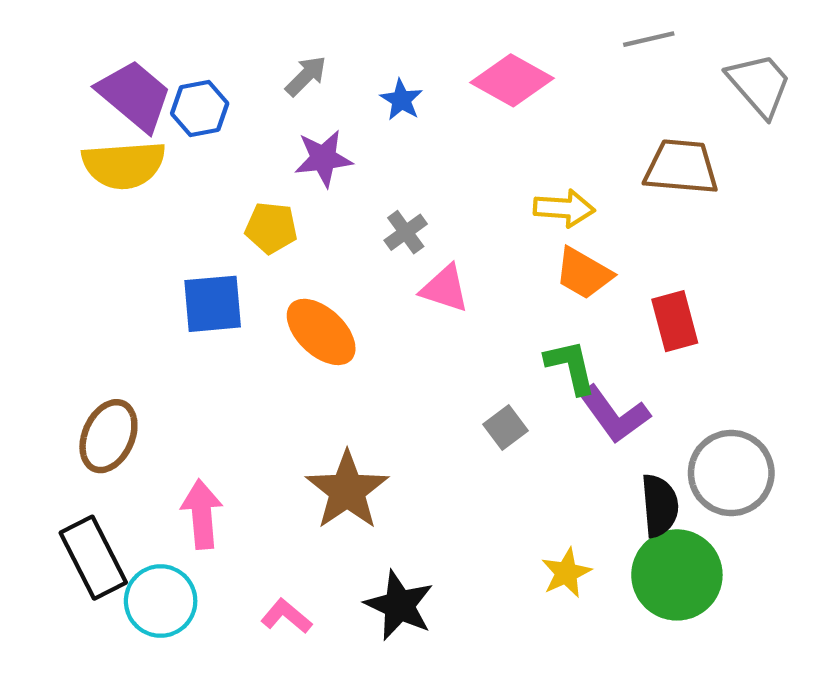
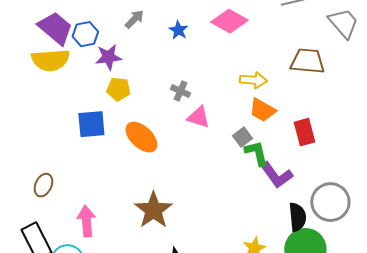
purple star: (323, 158) -> (108, 57), moved
gray cross: (406, 232) -> (180, 91), turned -30
gray square: (506, 427) -> (242, 137), moved
brown ellipse: (108, 436) -> (43, 185), size x0.7

